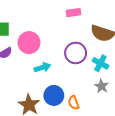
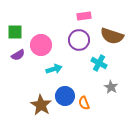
purple circle: (76, 53) -> (79, 40), moved
cyan cross: (100, 63) -> (99, 63), moved

